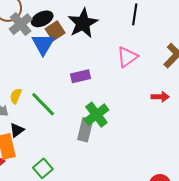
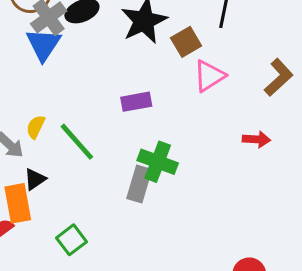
brown square: (55, 31) -> (186, 42), moved
blue triangle: (43, 44) -> (44, 44), moved
green cross: (96, 115) -> (158, 162), turned -35

